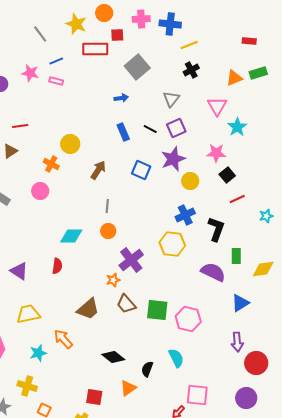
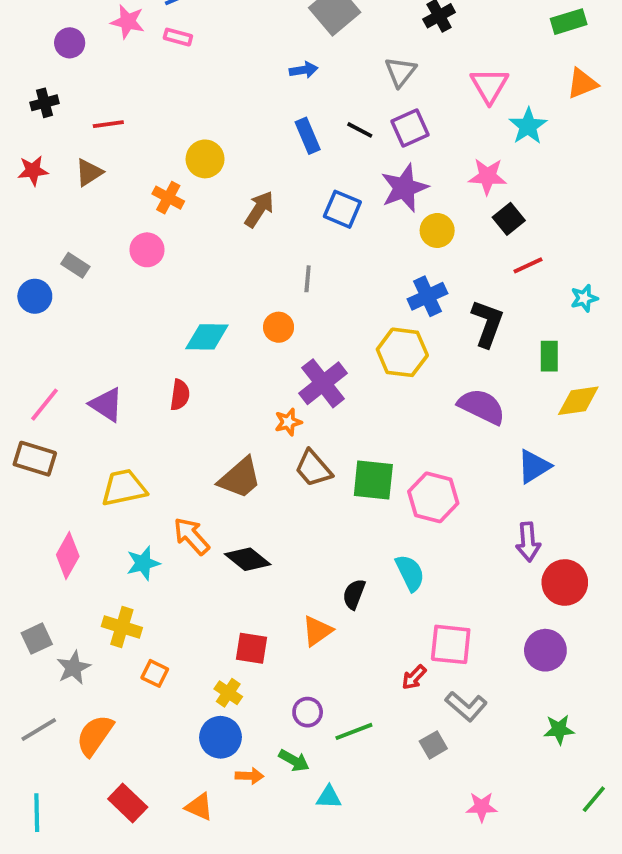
orange triangle: (234, 78) -> (582, 83), moved
gray line: (107, 206) -> (308, 279), moved
green rectangle: (236, 256) -> (549, 356), moved
black diamond: (113, 357) -> (248, 559), moved

